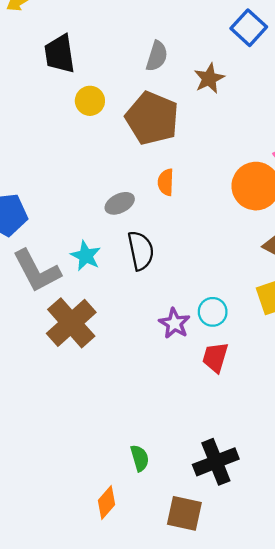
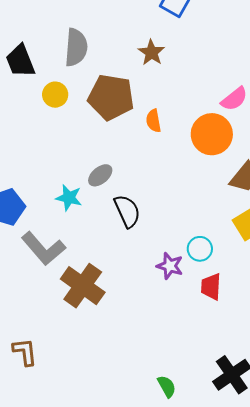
gray semicircle: (157, 56) -> (76, 47), moved, size x1.4
orange semicircle: (166, 182) -> (153, 121), moved
cyan star: (86, 256) -> (69, 198), moved

